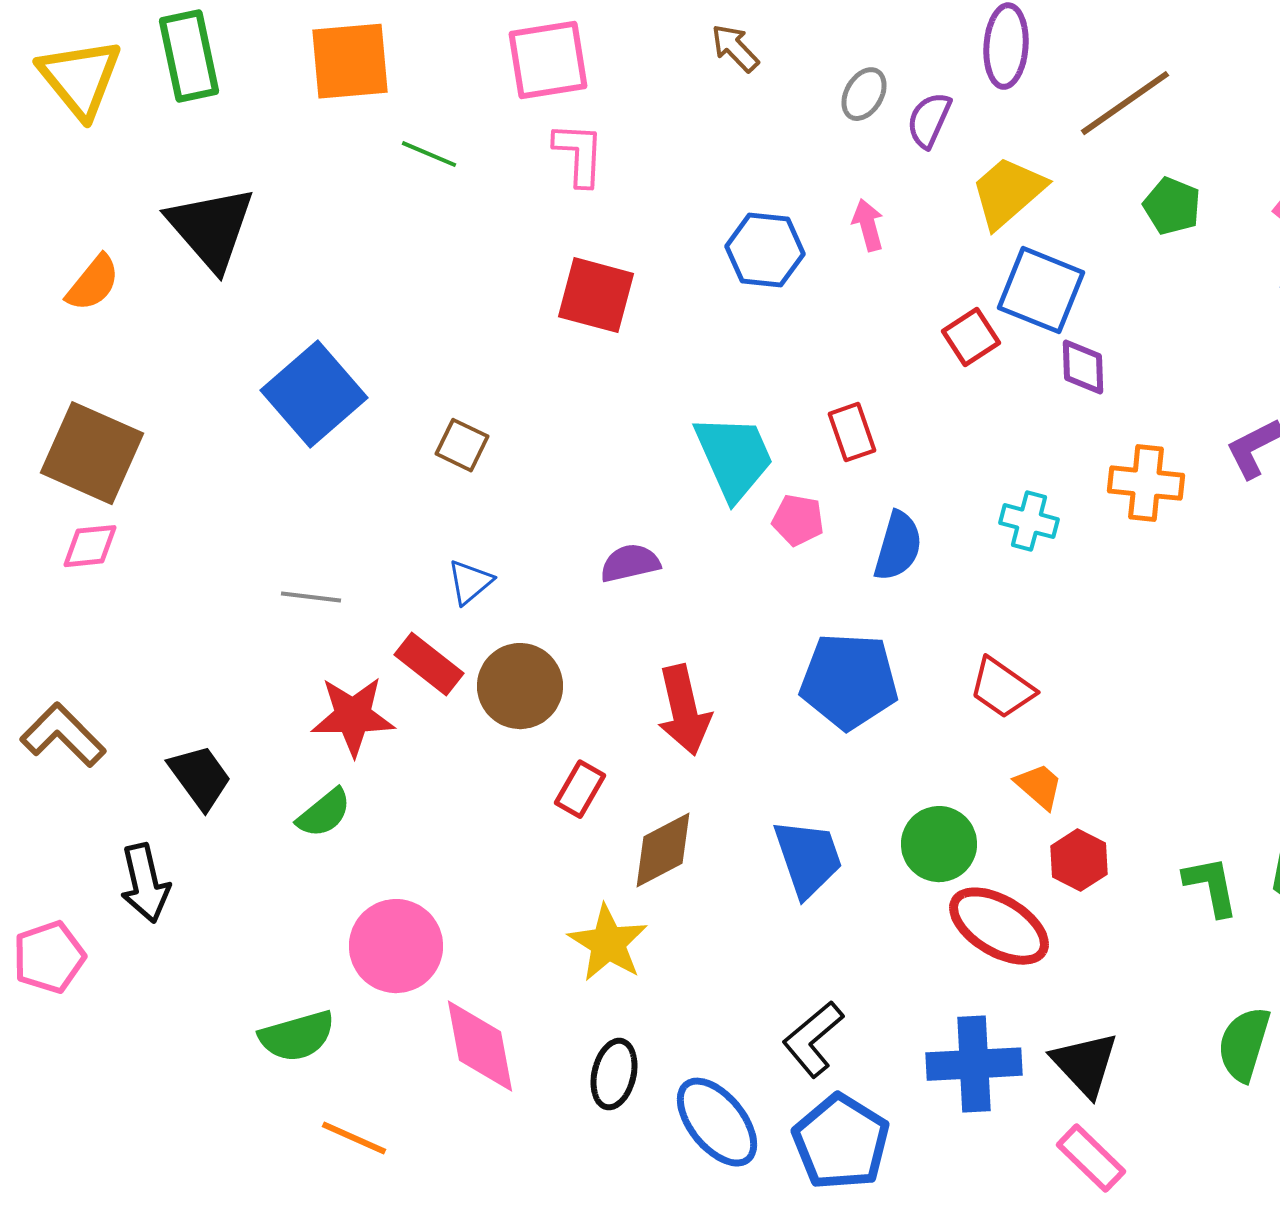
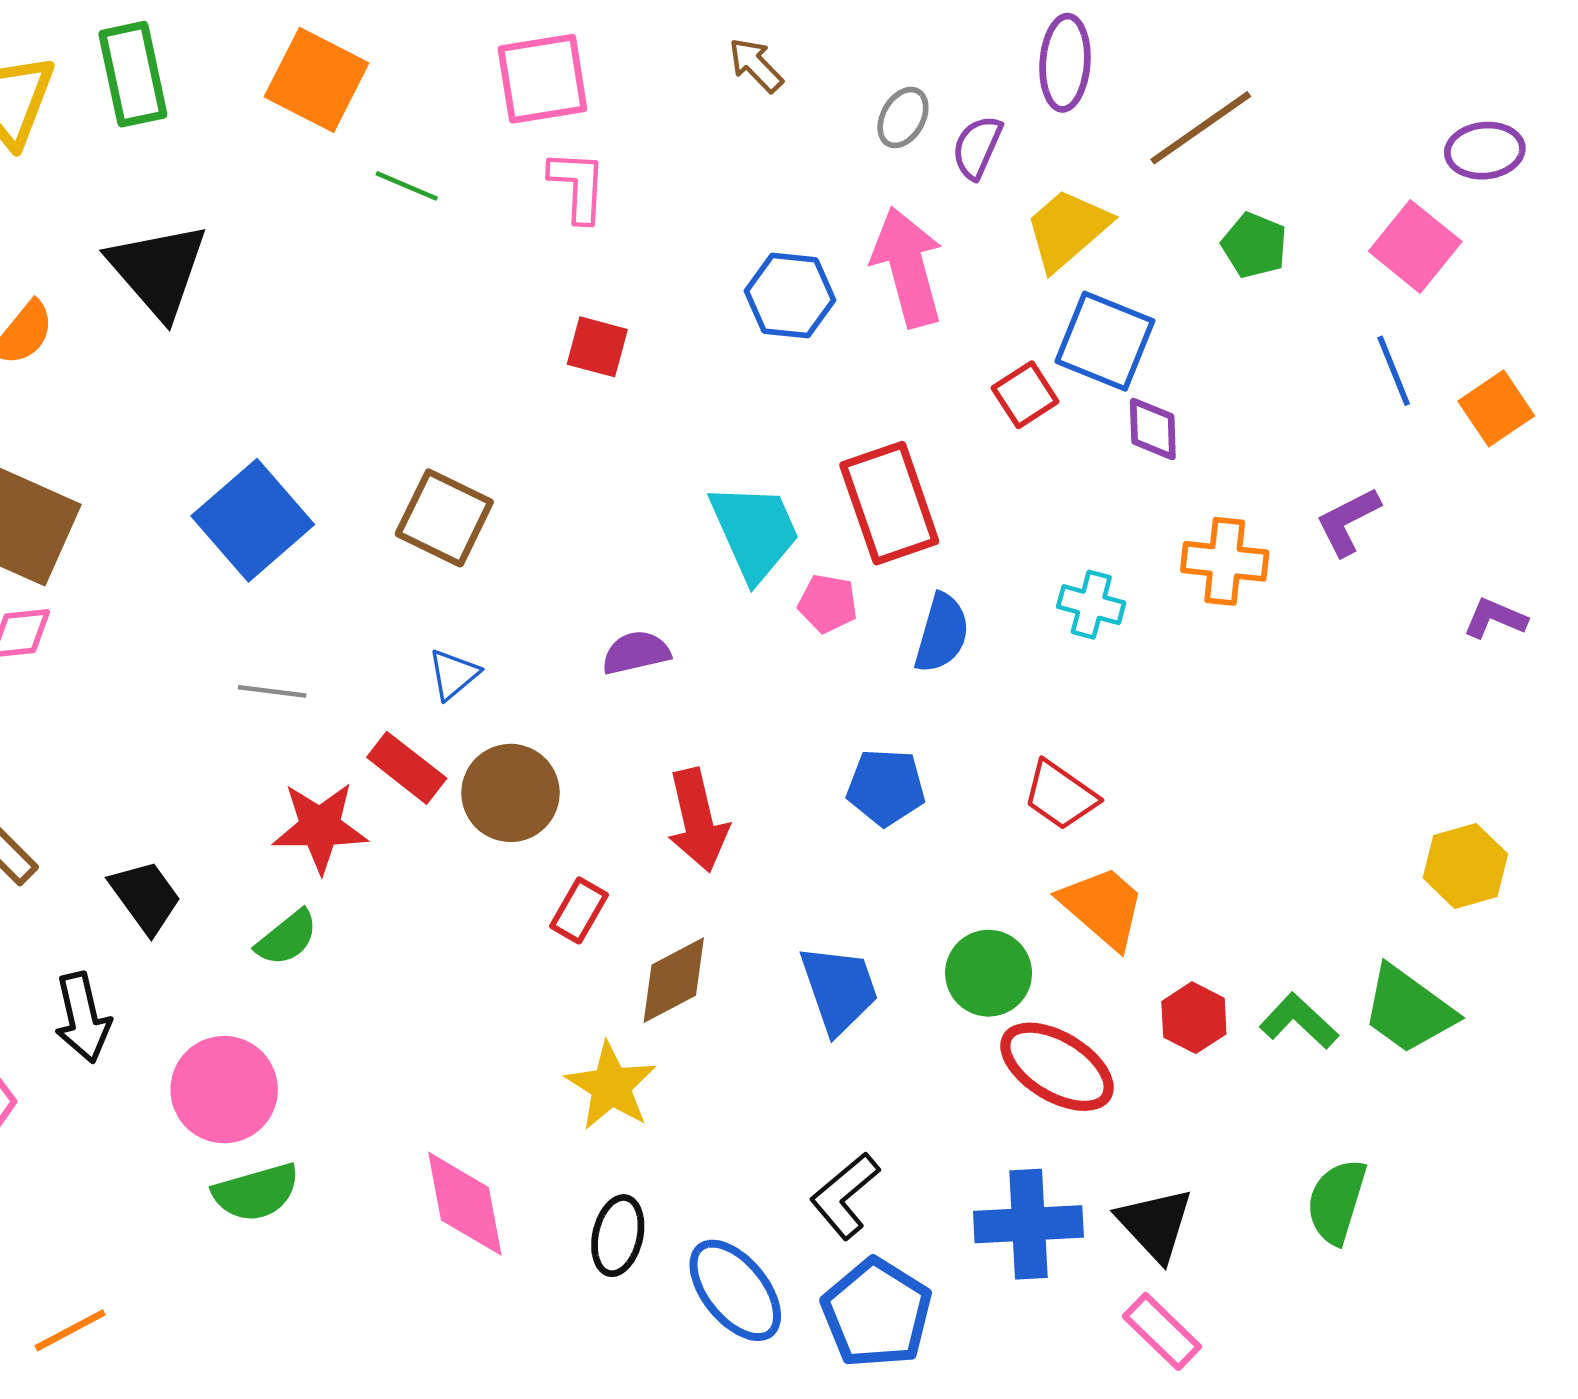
orange square: (350, 61) -> (317, 80), turned 32
pink arrow: (868, 225) -> (908, 267), size x2.0
red square: (596, 295) -> (597, 347), size x0.7
blue square: (314, 394) -> (253, 520), moved
red rectangle: (852, 432) -> (889, 503), size x1.8
brown square: (462, 445) -> (444, 518), size x1.6
blue pentagon: (849, 681) -> (886, 787), size x0.7
orange trapezoid: (1039, 786) -> (1103, 907), size x1.6
red hexagon: (1079, 860) -> (1194, 1018), moved
green L-shape: (1211, 886) -> (1299, 1021), turned -36
pink circle: (396, 946) -> (224, 1090), moved
orange line: (354, 1138) -> (70, 1330), moved, turned -52

